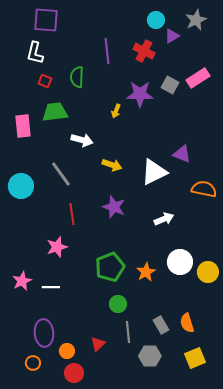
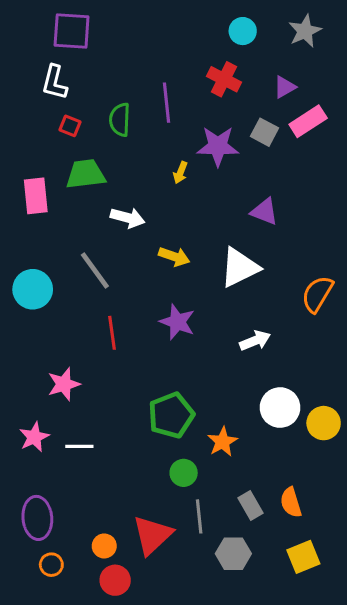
purple triangle: (172, 36) -> (285, 87), moved
purple line: (107, 51) -> (166, 103), moved
purple triangle: (182, 154) -> (264, 211), moved
orange semicircle: (204, 189) -> (317, 294), turned -70
pink star: (57, 247) -> (64, 384), moved
orange star: (146, 272) -> (222, 442), moved
purple ellipse: (44, 333) -> (37, 518), moved
red triangle: (98, 344) -> (152, 535), size x1.8

